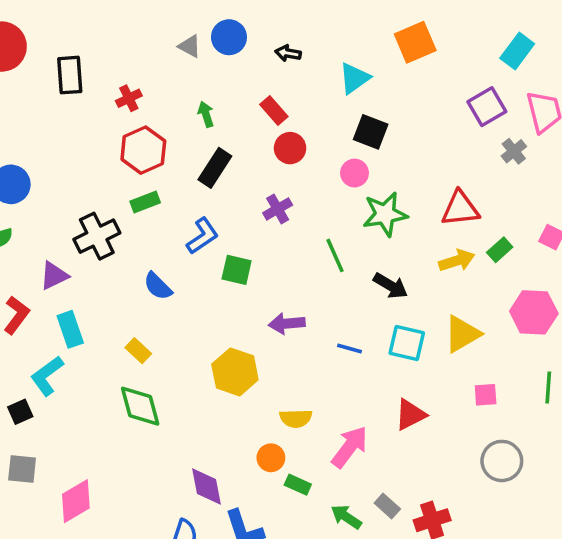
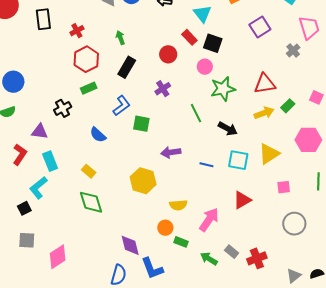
cyan triangle: (354, 78) -> (202, 14), turned -30
purple square: (487, 107) -> (260, 27), moved
red rectangle: (274, 111) -> (189, 37), moved
black cross: (97, 236) -> (63, 108), size x0.7
purple triangle: (54, 276) -> (40, 131), turned 36

